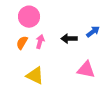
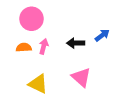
orange semicircle: (22, 43) -> (24, 47), turned 56
pink triangle: (86, 70) -> (81, 77), moved, turned 30

